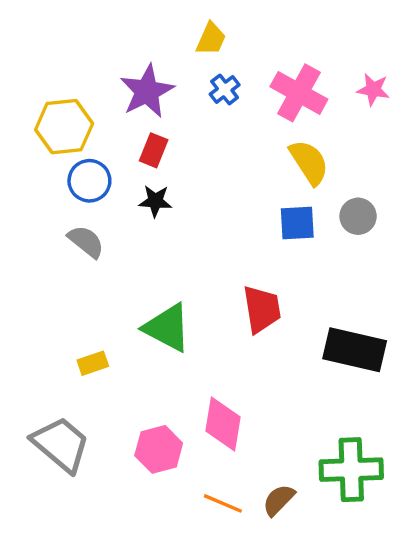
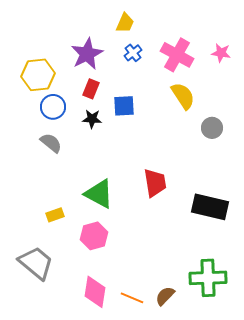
blue square: (297, 223) -> (124, 106), moved
pink diamond: (223, 424) -> (95, 292), moved
pink hexagon: (159, 449) -> (94, 236), moved

